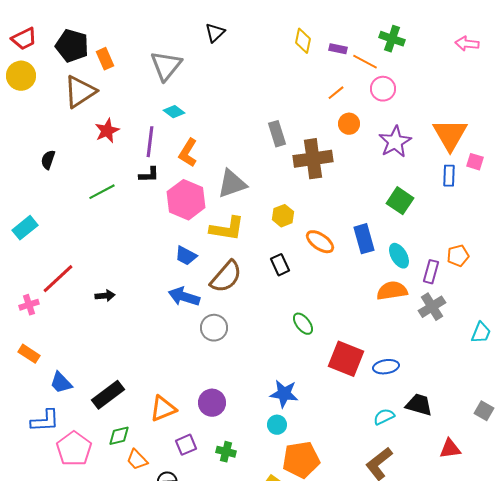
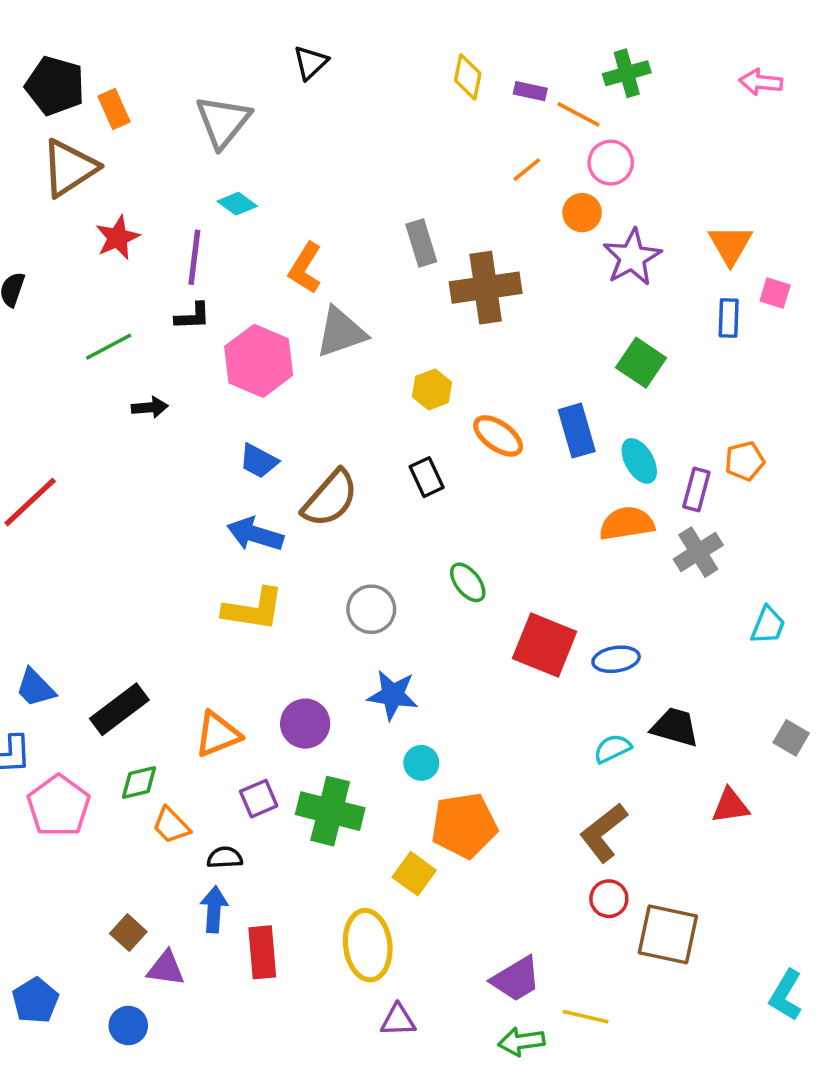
green cross: (392, 39) -> (627, 73), turned -35
orange circle: (349, 124) -> (582, 213), moved
orange triangle: (450, 135) -> (730, 245), size x0.7
orange L-shape: (188, 153) -> (305, 268), moved
yellow L-shape: (227, 229) -> (253, 609), moved
black arrow: (105, 296) -> (150, 407), moved
gray circle: (214, 328) -> (371, 609), moved
cyan trapezoid: (481, 333) -> (768, 625), moved
blue star: (284, 394) -> (393, 695), moved
green cross: (226, 452) -> (330, 811), size x1.8

